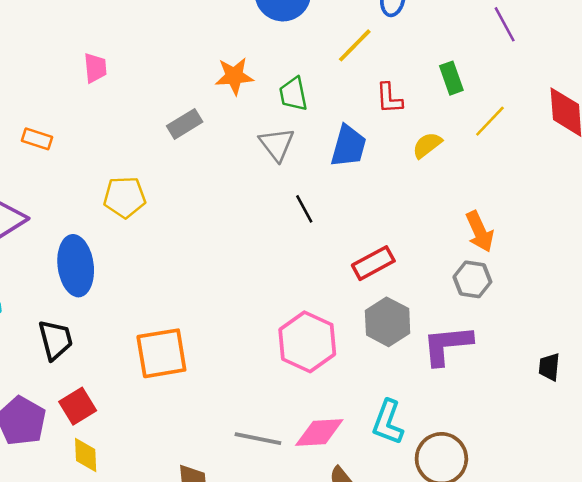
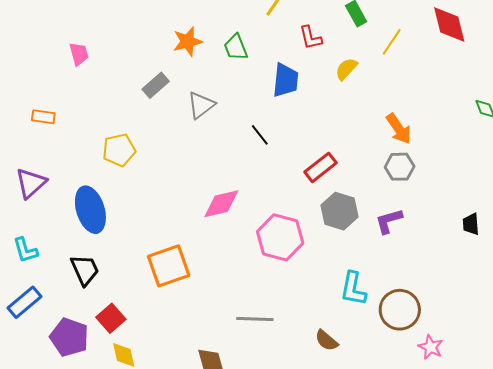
gray triangle: (277, 144) -> (201, 105), moved, turned 40
purple L-shape: (447, 345) -> (389, 221), size x0.7
pink diamond: (319, 432) -> (221, 204), moved

